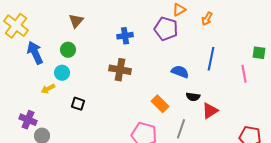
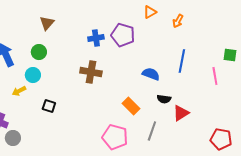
purple pentagon: (166, 29) -> (123, 35), moved

